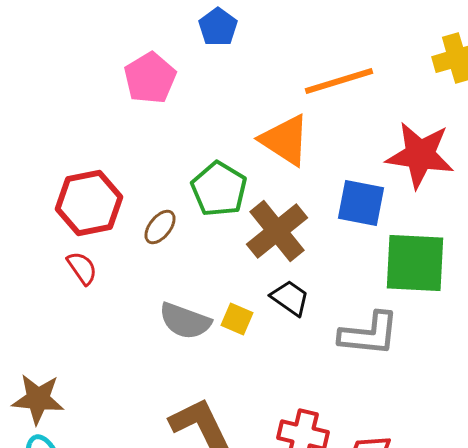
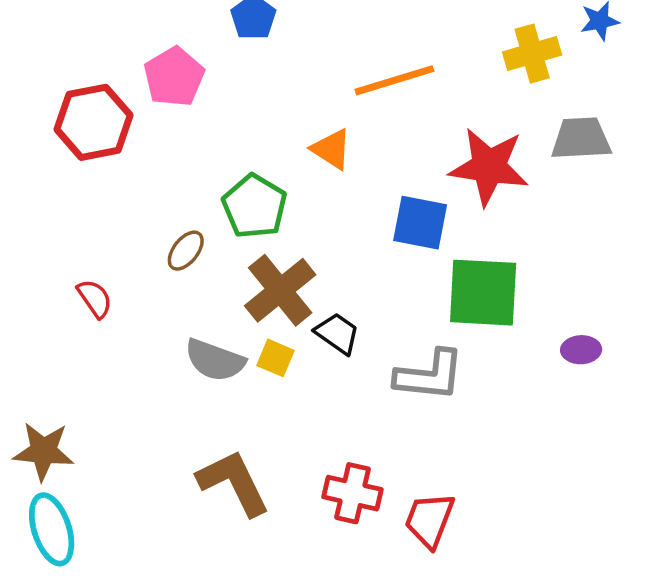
orange triangle: (285, 140) -> (331, 149), size x0.7
red hexagon: (89, 203) -> (94, 122), moved
brown cross: (277, 231) -> (280, 290), moved

